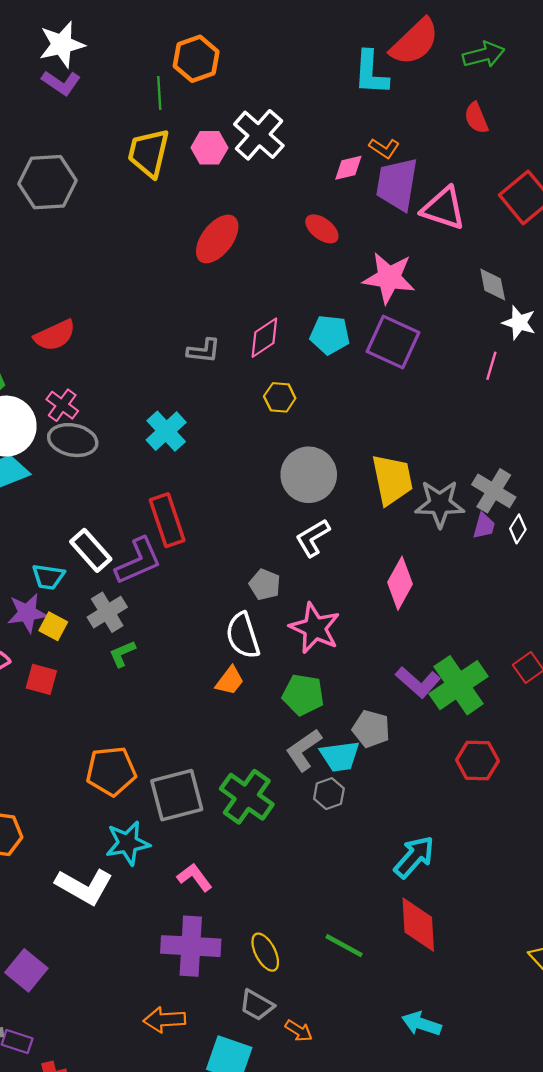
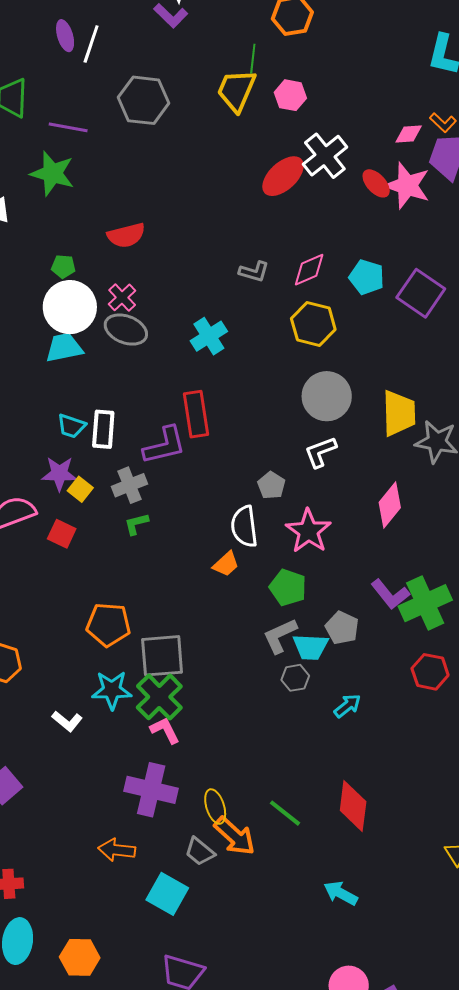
green line: (159, 93) -> (253, 59), moved
white cross: (259, 135) -> (325, 156), moved
pink star: (389, 278) -> (407, 186), moved
yellow hexagon: (280, 397) -> (313, 324), size x1.6
white rectangle: (91, 550) -> (103, 429), moved, turned 36
cyan trapezoid: (48, 577) -> (71, 426), moved
green cross: (247, 797) -> (159, 697), moved
cyan arrow: (414, 857) -> (347, 706), moved, size x0.7
white L-shape: (84, 886) -> (67, 721), size x0.6
orange arrow: (299, 1031) -> (235, 836), moved, size x1.8

